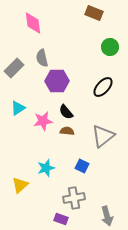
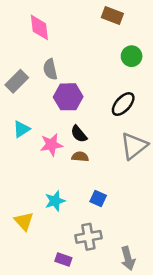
gray triangle: (103, 136) -> (134, 146), moved
yellow triangle: (20, 185) -> (24, 221), turned -30
purple rectangle: (61, 219) -> (63, 260), moved

